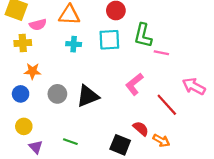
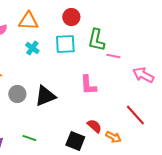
cyan cross: (74, 44) -> (32, 48), turned 32
pink L-shape: (134, 84) -> (88, 85), turned -55
pink arrow: (194, 86) -> (143, 75), moved
red line: (167, 105) -> (135, 115), moved

